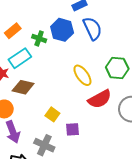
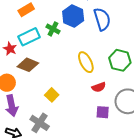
green cross: (39, 38) -> (53, 29), moved
red semicircle: (100, 99) -> (99, 87), size x0.6
purple square: (73, 129) -> (103, 112), moved

